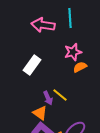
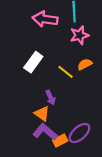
pink star: (73, 52) -> (79, 35), moved
yellow line: (60, 95) -> (65, 72), moved

